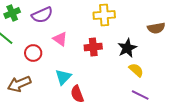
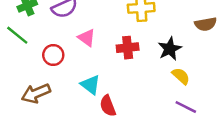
cyan triangle: (63, 77) -> (90, 85), turned -36

